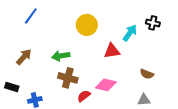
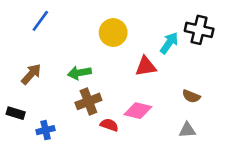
black cross: (153, 23) -> (199, 30), size x1.5
brown cross: (68, 78) -> (88, 101), turned -36
red semicircle: (84, 96) -> (109, 125), turned 56

